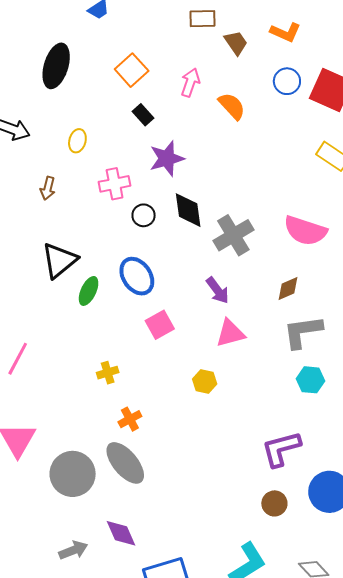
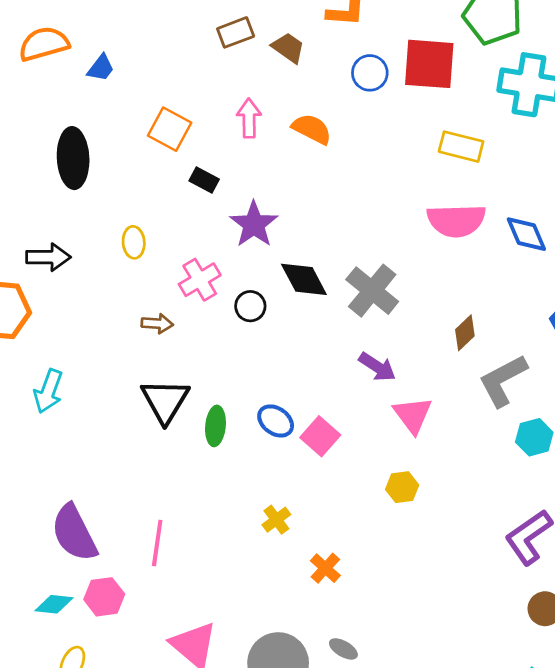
brown arrow: (48, 188) -> (157, 324), moved, turned -80
pink semicircle: (305, 231) -> (456, 220), moved
blue ellipse: (137, 276) -> (276, 421), moved, size x0.7
pink triangle: (230, 333) -> (413, 415), turned -32
gray ellipse: (125, 463) -> (343, 649), moved, size x0.5

